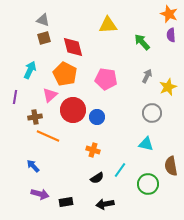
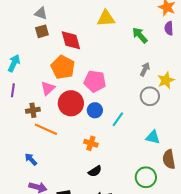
cyan arrow: (30, 70) -> (14, 63), moved
pink pentagon: (106, 79) -> (95, 81), moved
gray circle: (152, 113) -> (150, 96), moved
cyan triangle: (146, 144) -> (153, 137), moved
cyan line: (120, 170) -> (118, 119), moved

